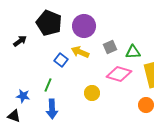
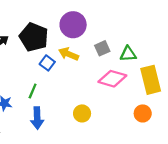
black pentagon: (49, 23) -> (34, 37), moved
yellow circle: (92, 93) -> (82, 113), moved

